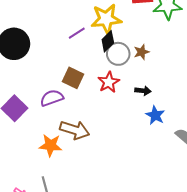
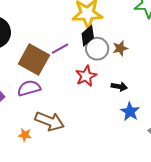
purple line: (77, 33) -> (60, 49), moved
brown square: (73, 78) -> (34, 59), moved, size x1.4
orange star: (51, 145) -> (25, 135), size x0.6

